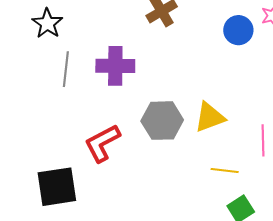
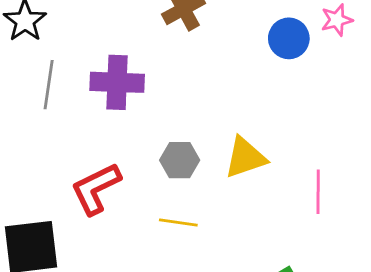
gray hexagon: (162, 121) -> (180, 160), size x0.7
yellow line: (225, 171) -> (178, 223), moved

